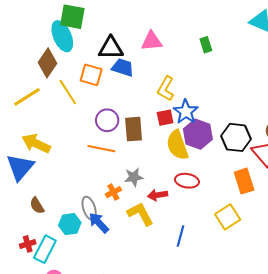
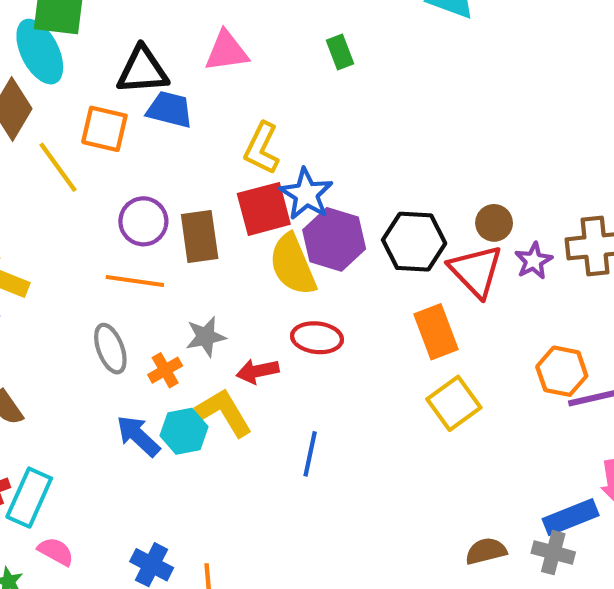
red square: (165, 118) -> (264, 209), size x1.5
gray ellipse: (89, 208) -> (110, 349), moved
yellow square: (228, 217) -> (454, 403), moved
cyan hexagon: (70, 224) -> (184, 431), moved

